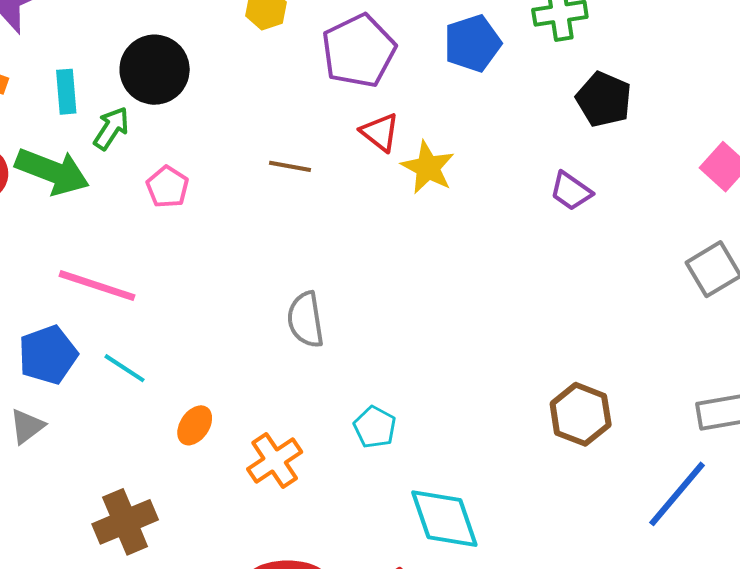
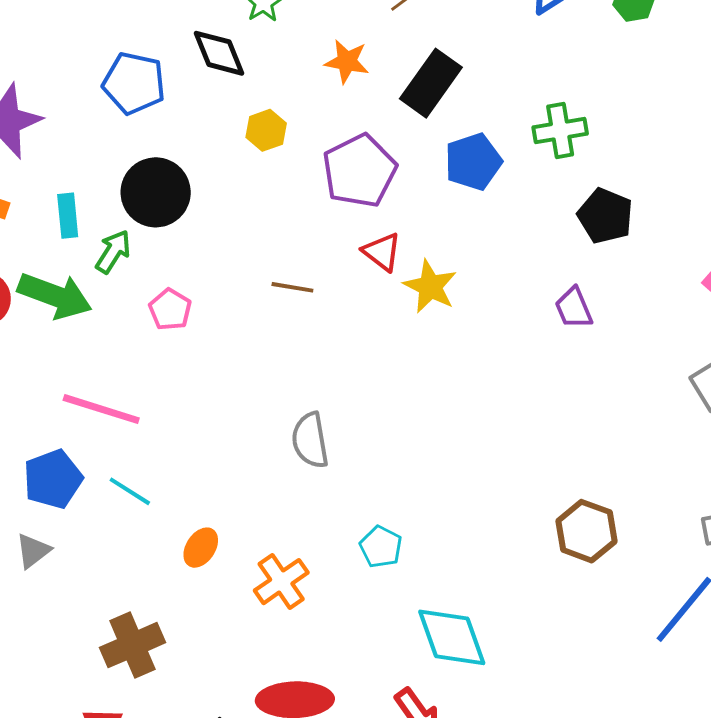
purple trapezoid: (571, 191) -> (574, 308), turned 33

